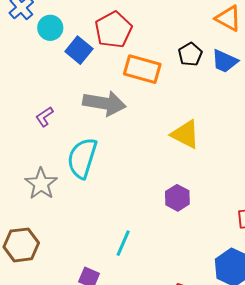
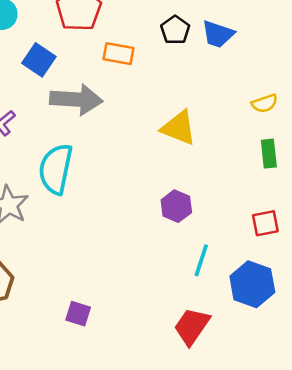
blue square: (79, 50) -> (39, 60), moved
orange rectangle: (142, 69) -> (118, 54), size x0.7
cyan line: (123, 243) -> (201, 260), moved

